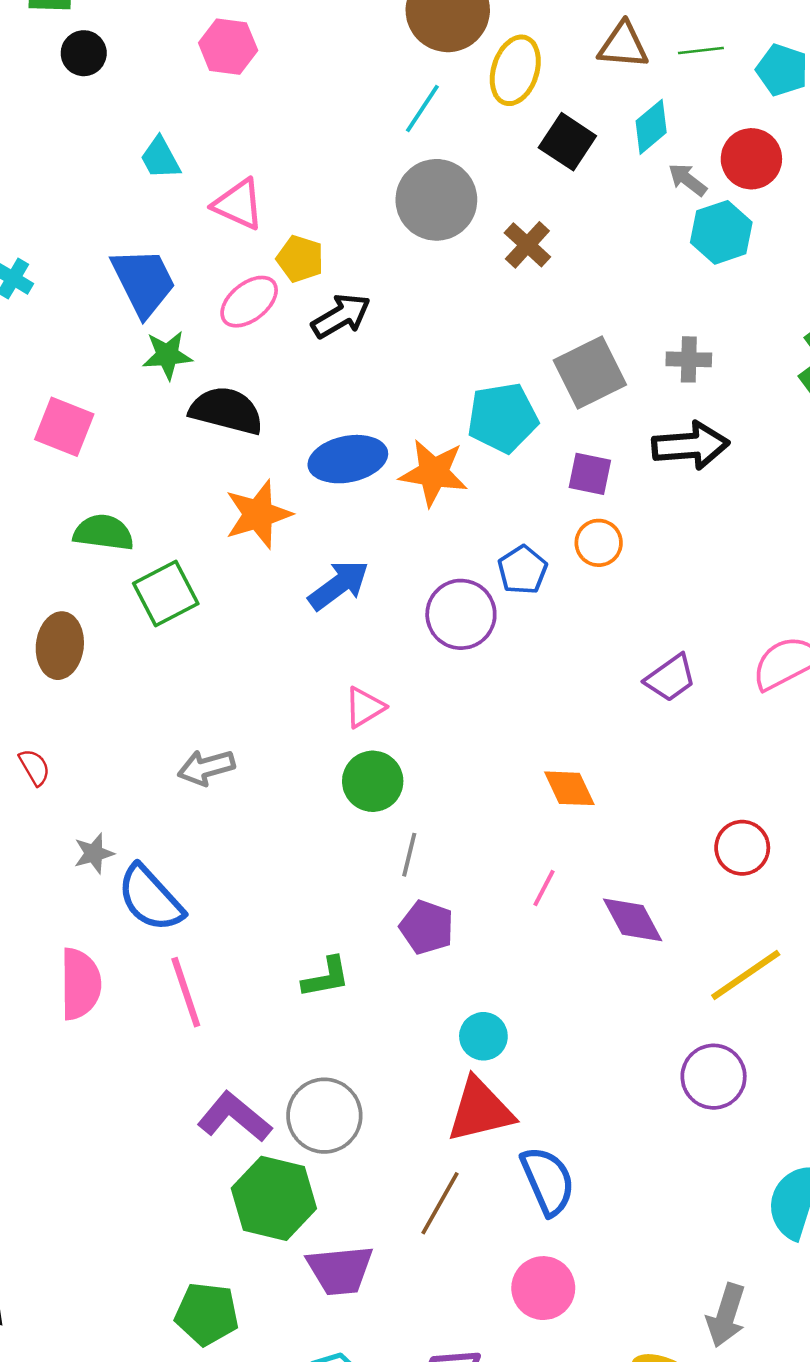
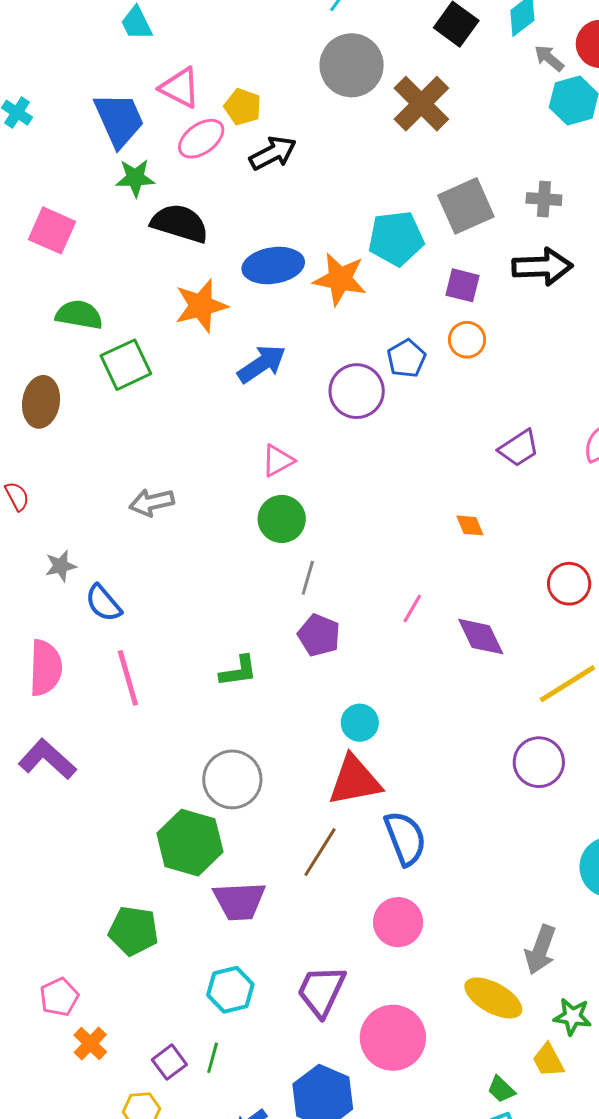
pink triangle: (238, 204) -> (180, 88), moved
brown cross: (527, 245) -> (421, 104), size x1.5
orange diamond: (569, 788) -> (470, 525), moved, size x0.7
blue semicircle: (150, 898) -> (103, 603), size x0.7
purple L-shape: (234, 1117) -> (47, 759), moved

